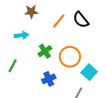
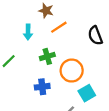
orange line: (59, 21) -> (59, 27), moved
cyan arrow: (21, 35) -> (28, 32), turned 80

